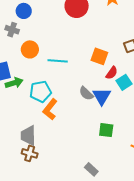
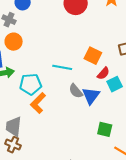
orange circle: (30, 49) -> (14, 42), moved
cyan line: (58, 61) -> (62, 67), moved
green square: (106, 130) -> (105, 129), moved

